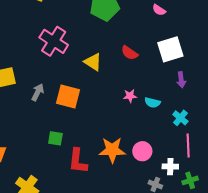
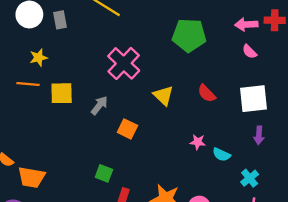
gray arrow: (38, 92) -> (99, 105), moved
orange square: (68, 97) -> (127, 129), size x0.7

